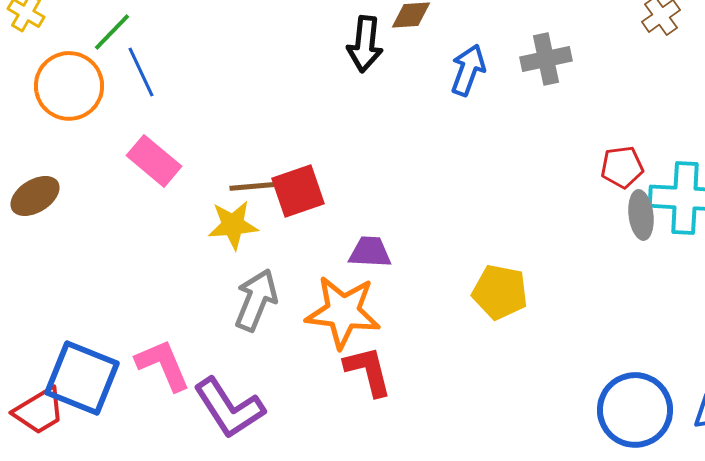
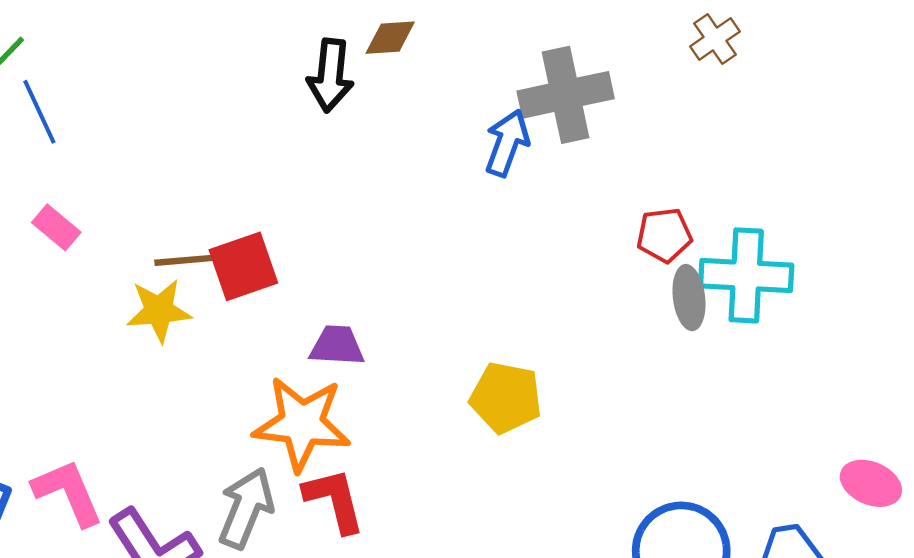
gray cross: (546, 59) -> (566, 95), size x1.4
blue arrow: (468, 70) -> (507, 143), moved
pink rectangle: (154, 161) -> (56, 227), size x0.7
gray arrow: (256, 300) -> (246, 508), moved

